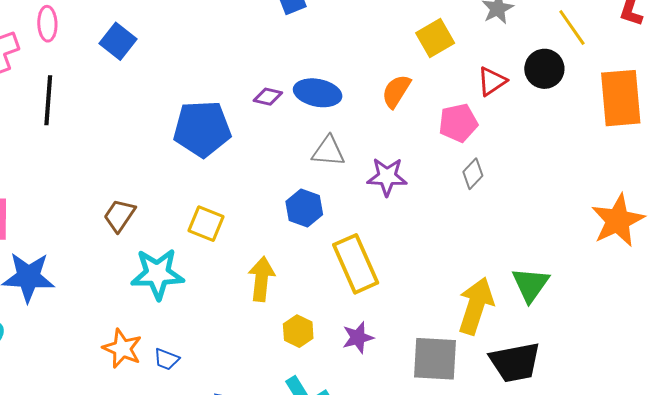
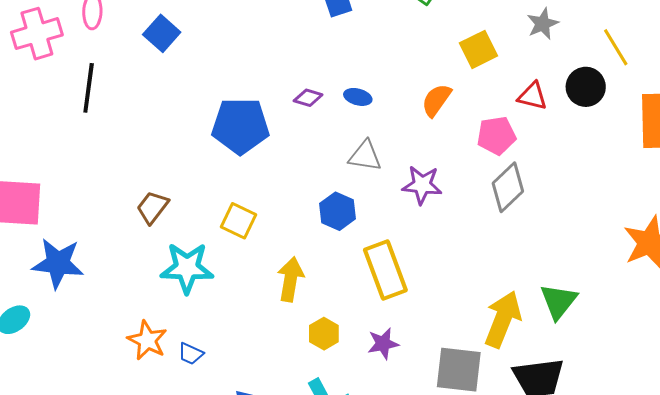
red triangle: (492, 81) -> (532, 96), turned 44
blue ellipse: (318, 93) -> (358, 97), size x0.6
gray diamond: (473, 174) -> (508, 187), size x1.6

